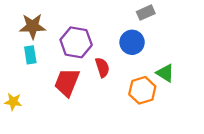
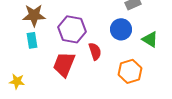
green triangle: (165, 73) -> (150, 39), moved

